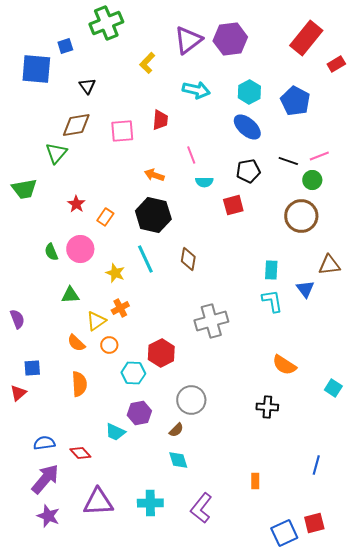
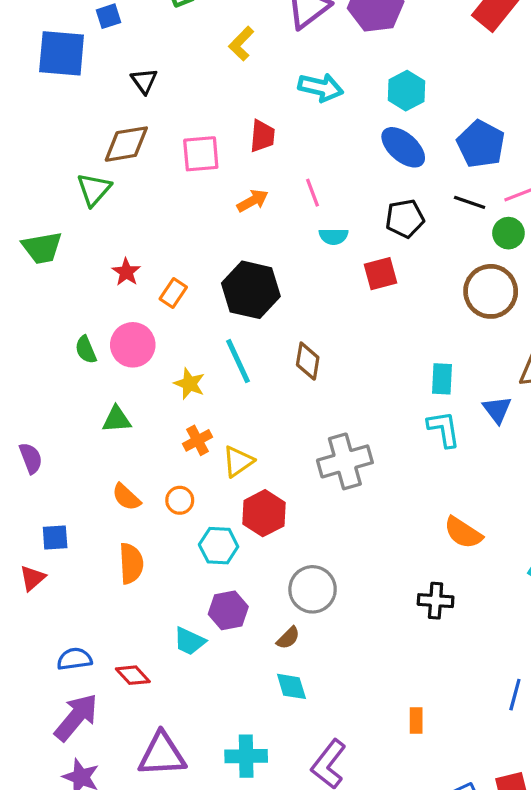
blue pentagon: (295, 101) -> (481, 144), moved
orange arrow: (154, 175) -> (253, 201), moved, turned 132
yellow triangle: (96, 321) -> (238, 461), moved

